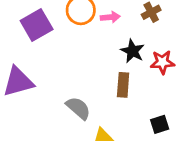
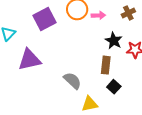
black square: (160, 124) -> (114, 87), moved, turned -32

